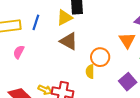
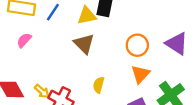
orange triangle: (127, 40) -> (140, 74), moved
orange circle: (100, 57) -> (137, 45), moved

